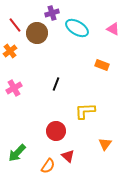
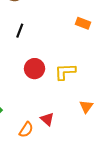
black line: (56, 84) -> (20, 31), moved
red circle: (56, 131) -> (35, 69), moved

